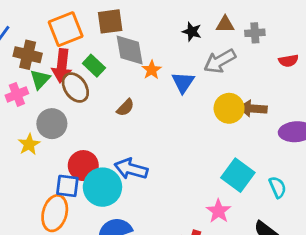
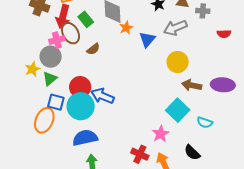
green triangle: (40, 79) -> (50, 79), moved
pink cross: (17, 94) -> (57, 40), moved
brown semicircle: (125, 108) -> (93, 49), moved
brown arrow: (253, 109) -> (192, 85), moved
red circle: (83, 166) -> (80, 87), moved
cyan semicircle: (278, 187) -> (205, 122), turned 126

